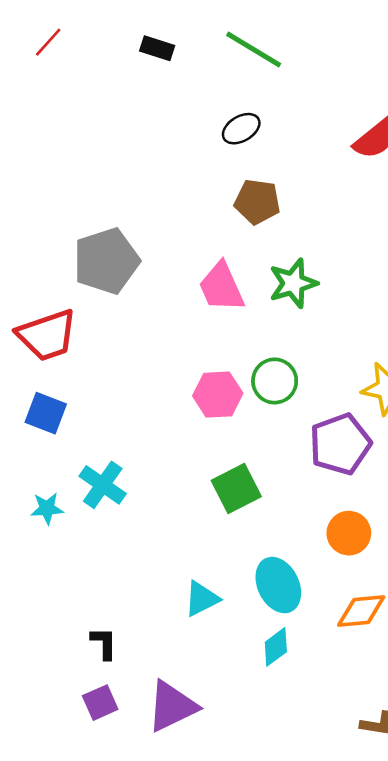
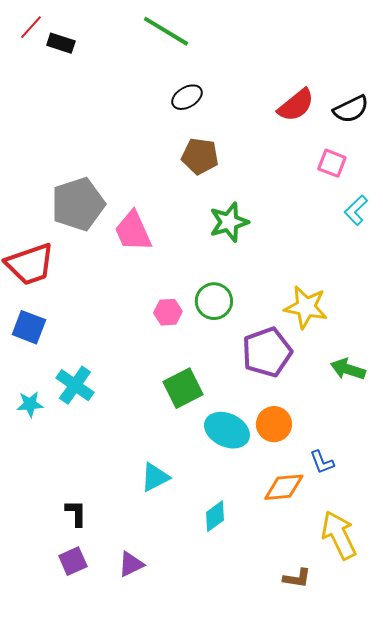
black rectangle: (157, 48) -> (61, 43), moved
green line: (254, 49) -> (166, 31), moved
pink trapezoid: (221, 287) -> (133, 231), moved
pink hexagon: (218, 395) -> (168, 312), size x0.7
cyan ellipse: (278, 585) -> (227, 430), moved, turned -39
purple triangle: (172, 706) -> (131, 564), size x0.6

